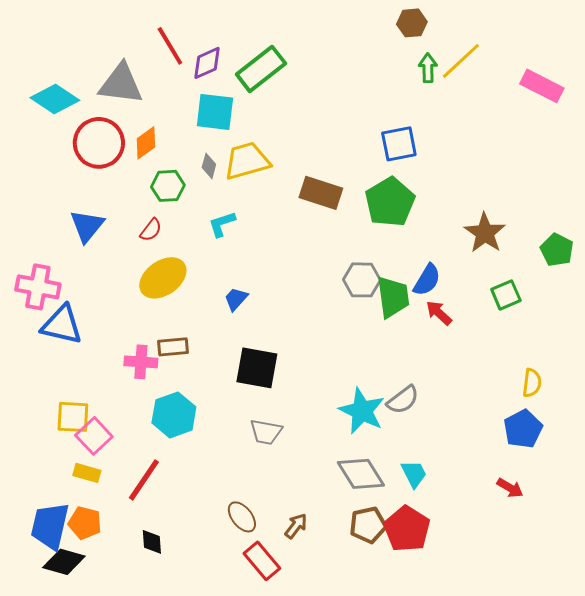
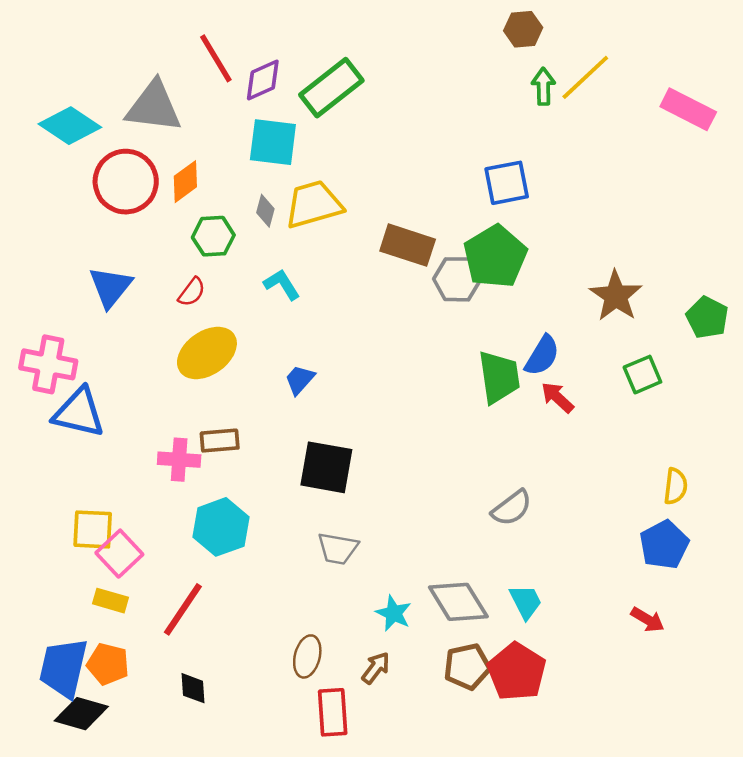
cyan L-shape: (222, 224) -> (282, 284), turned 76
gray hexagon: (362, 280) -> (457, 279), moved
cyan star: (362, 411) -> (394, 613), moved, size x0.6
brown ellipse: (242, 517) -> (307, 656), turned 52
red rectangle: (262, 561) -> (333, 712), turned 36

